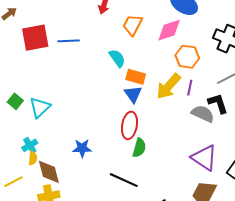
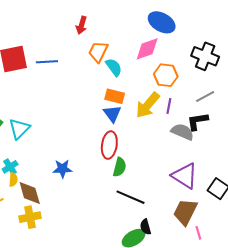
orange trapezoid: (133, 25) -> (98, 52), moved
cyan semicircle: (117, 58) -> (114, 67), moved
black L-shape: (218, 103) -> (197, 121), turned -80
black line: (124, 180) -> (131, 197), moved

